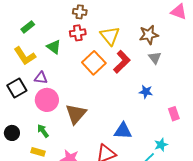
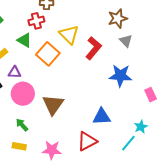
red cross: (78, 33) -> (36, 21), moved
yellow triangle: (110, 36) -> (69, 35), moved
orange square: (94, 63) -> (48, 54), moved
blue star: (146, 92) -> (120, 76), size x1.6

